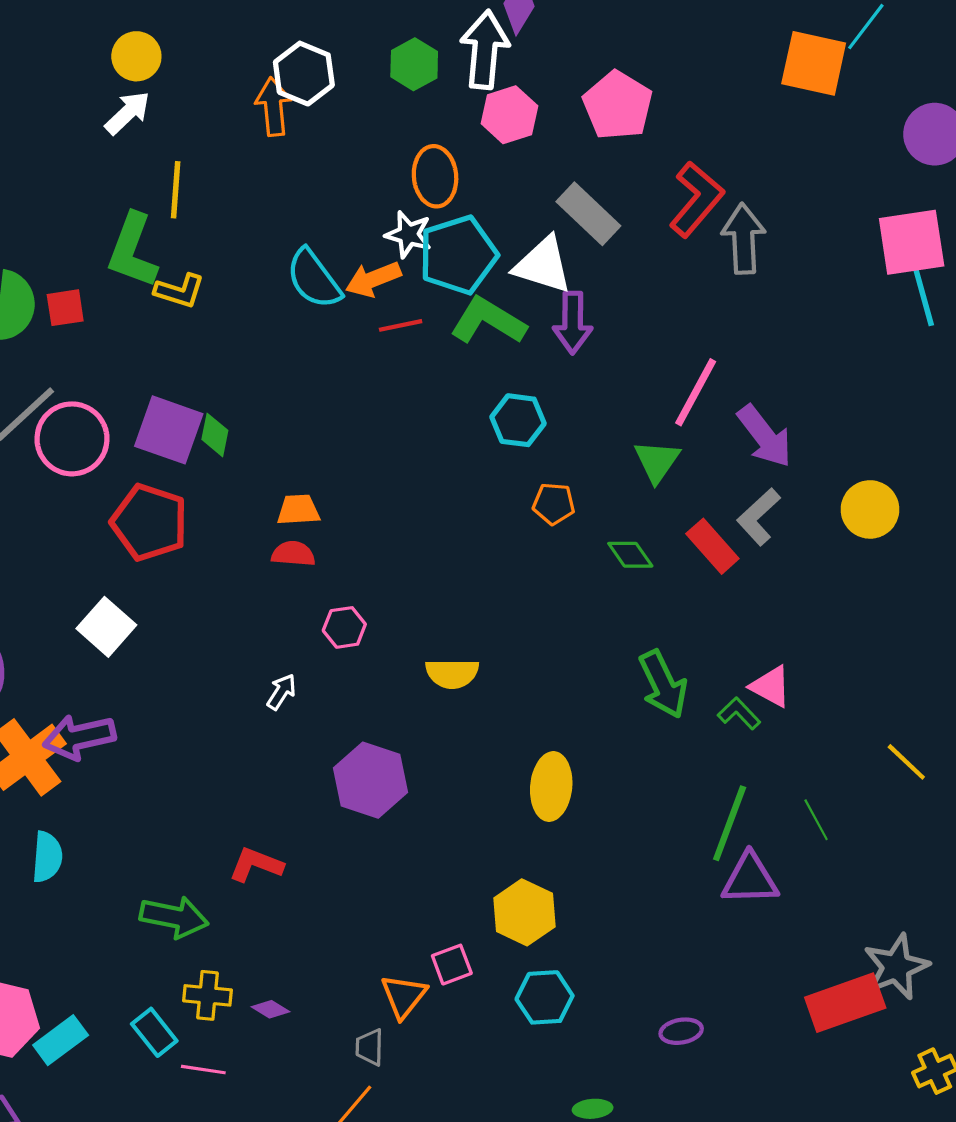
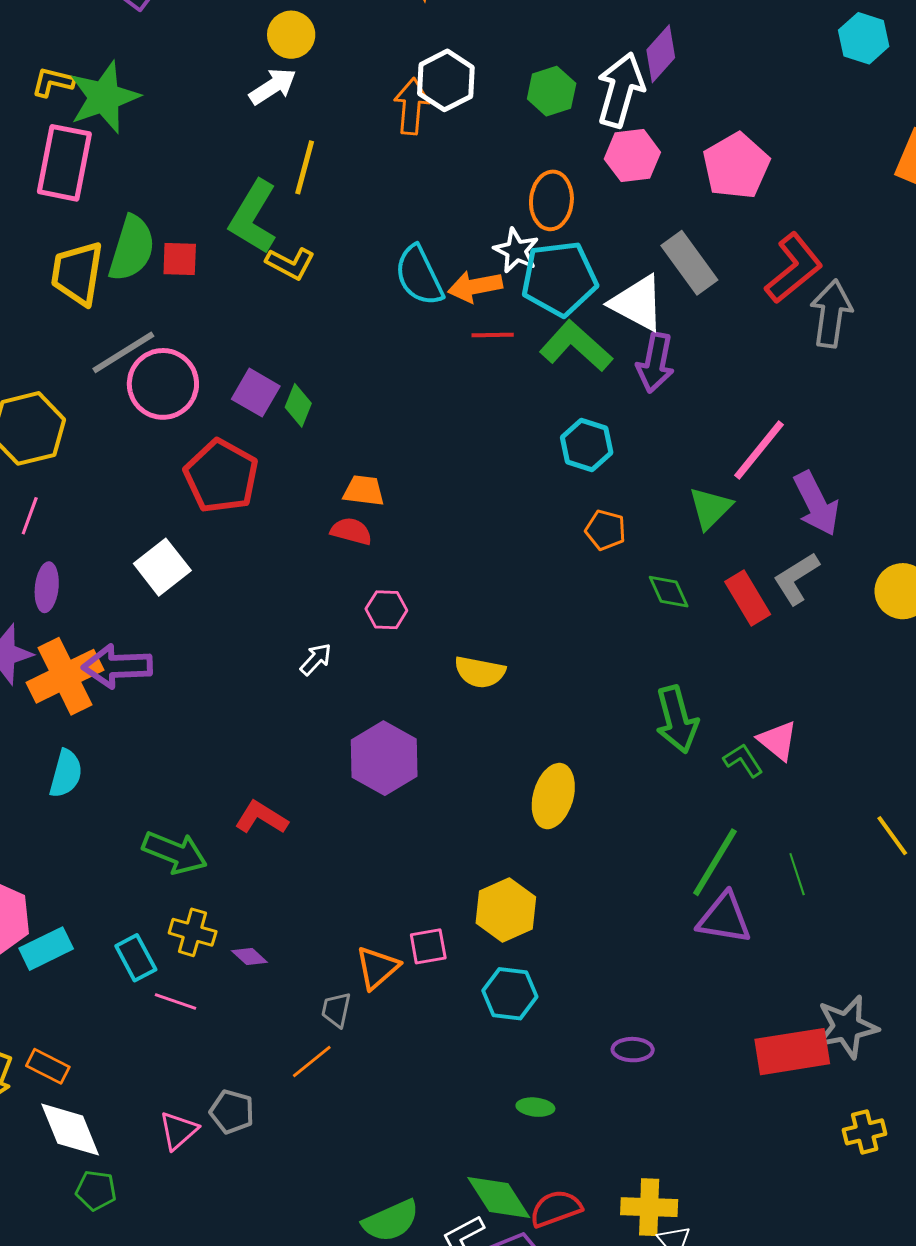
purple square: (169, 430) -> (256, 393), size x0.7

